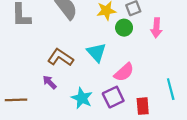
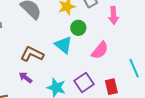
green circle: (124, 28) -> (78, 28), moved
pink semicircle: (124, 72) -> (100, 50), moved

